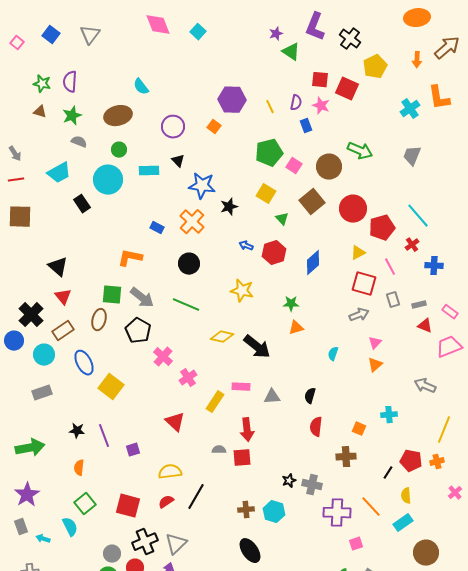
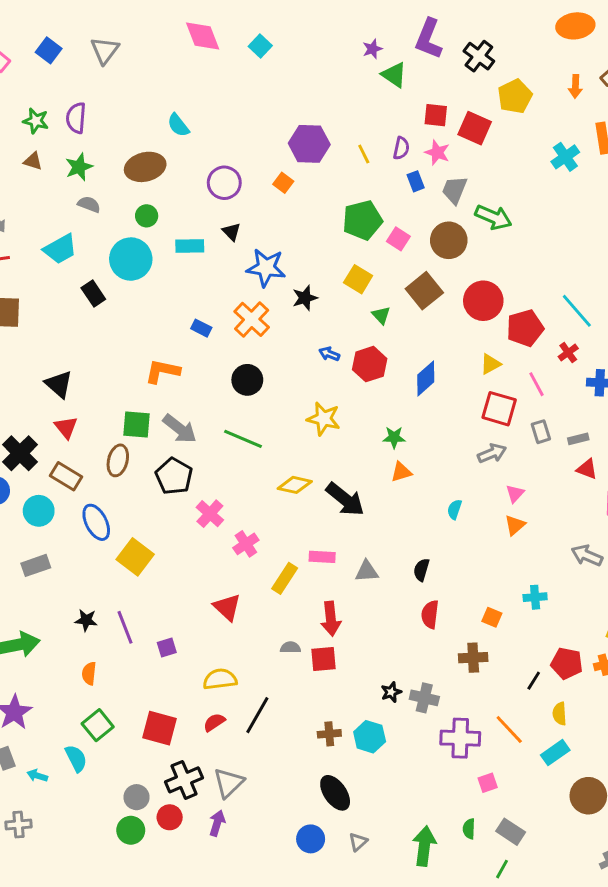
gray trapezoid: (412, 156) -> (455, 190), moved
brown rectangle: (63, 331) -> (66, 476), turned 65

